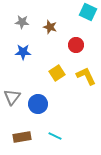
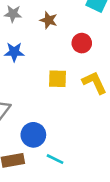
yellow square: (57, 73) -> (58, 79), turned 35
blue circle: (38, 104) -> (33, 135), moved

